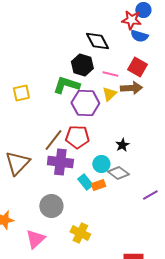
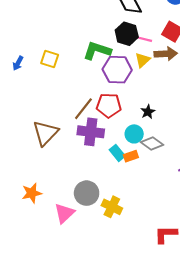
black hexagon: (82, 65) -> (127, 34), moved
yellow square: (21, 93) -> (50, 59), turned 30
black star: (122, 145) -> (148, 112), moved
gray circle: (51, 206) -> (87, 193), moved

